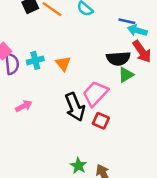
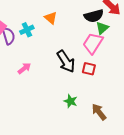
orange triangle: (63, 63) -> (51, 18), moved
pink trapezoid: (95, 94) -> (93, 43), moved
green star: (78, 166) -> (71, 101), moved

